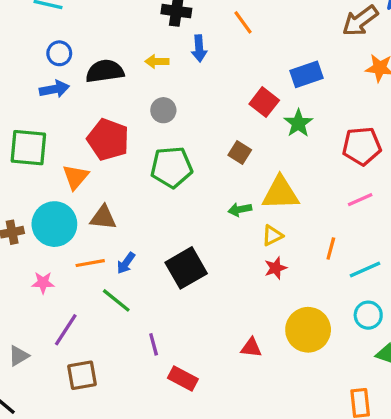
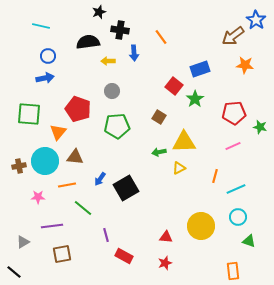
black semicircle: (105, 71) -> (88, 42), moved
blue arrow: (126, 263) -> (100, 179), moved
red star: (276, 268) -> (165, 263), moved
purple line: (66, 330) -> (52, 226), turned 50

